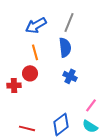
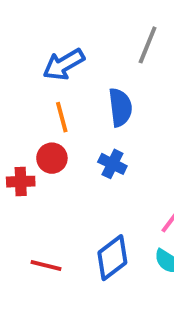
gray line: (69, 22) -> (148, 45), moved
blue cross: (70, 76) -> (112, 164), moved

